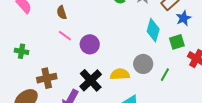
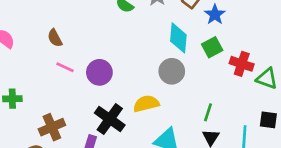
gray circle: (143, 64) -> (172, 71), moved
green line: (165, 75) -> (208, 112), moved

